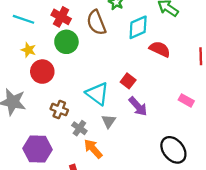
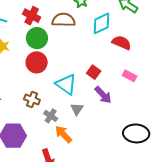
brown semicircle: (96, 23) -> (64, 20), turned 115
red circle: (42, 72) -> (37, 62), moved
pink rectangle: (186, 100) -> (130, 76), moved
black ellipse: (173, 150) -> (136, 133), turned -45

